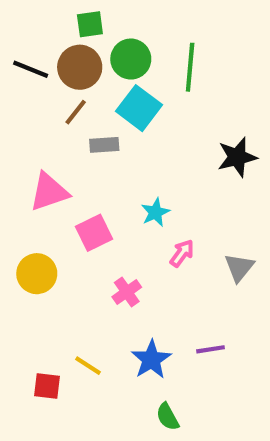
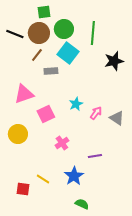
black star: (237, 157) -> (114, 61), moved
pink arrow: (182, 253) -> (96, 113), moved
gray triangle: (239, 268) -> (117, 118), moved, turned -35
purple line: (211, 349) -> (95, 156), moved
green semicircle: (168, 417) -> (82, 204), turned 144

